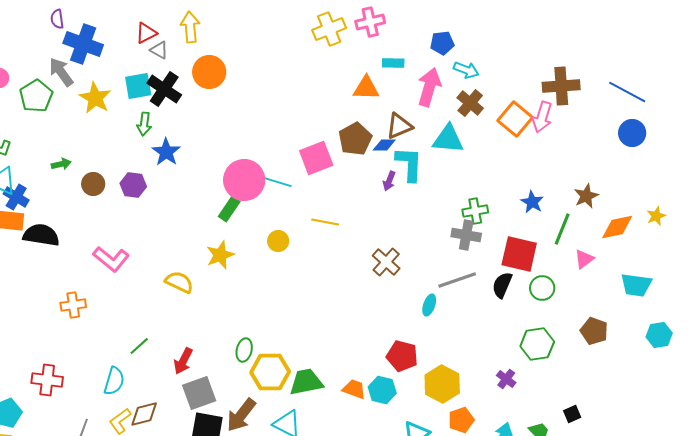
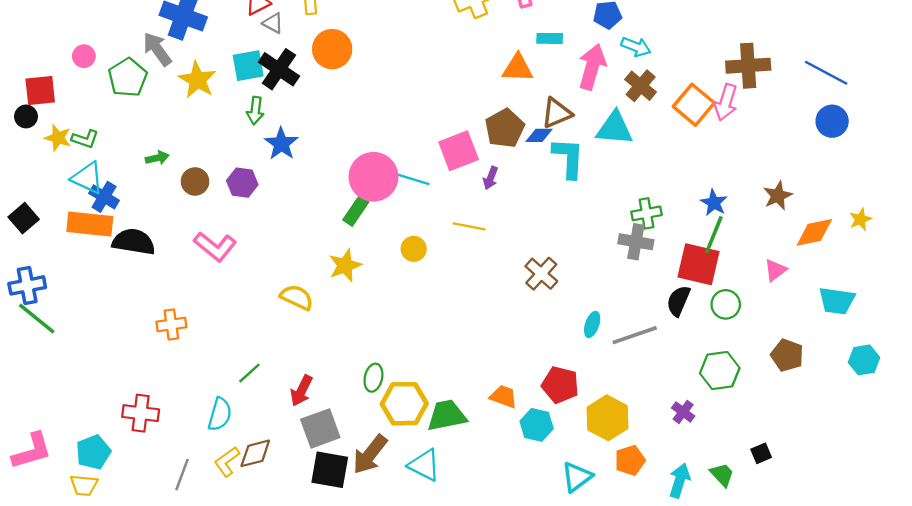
purple arrow: (389, 181) -> (490, 178), moved
green line: (562, 229) -> (714, 235), moved
pink L-shape: (111, 259) -> (215, 246), moved
gray line: (457, 280) -> (635, 335), moved
orange trapezoid: (354, 389) -> (503, 397), moved

